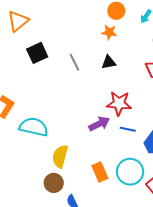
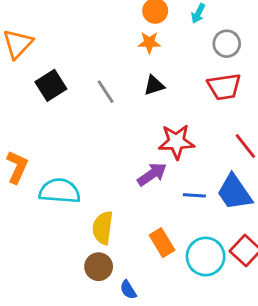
blue line: (128, 129) -> (194, 195), moved
cyan circle: (130, 172) -> (206, 256), moved

